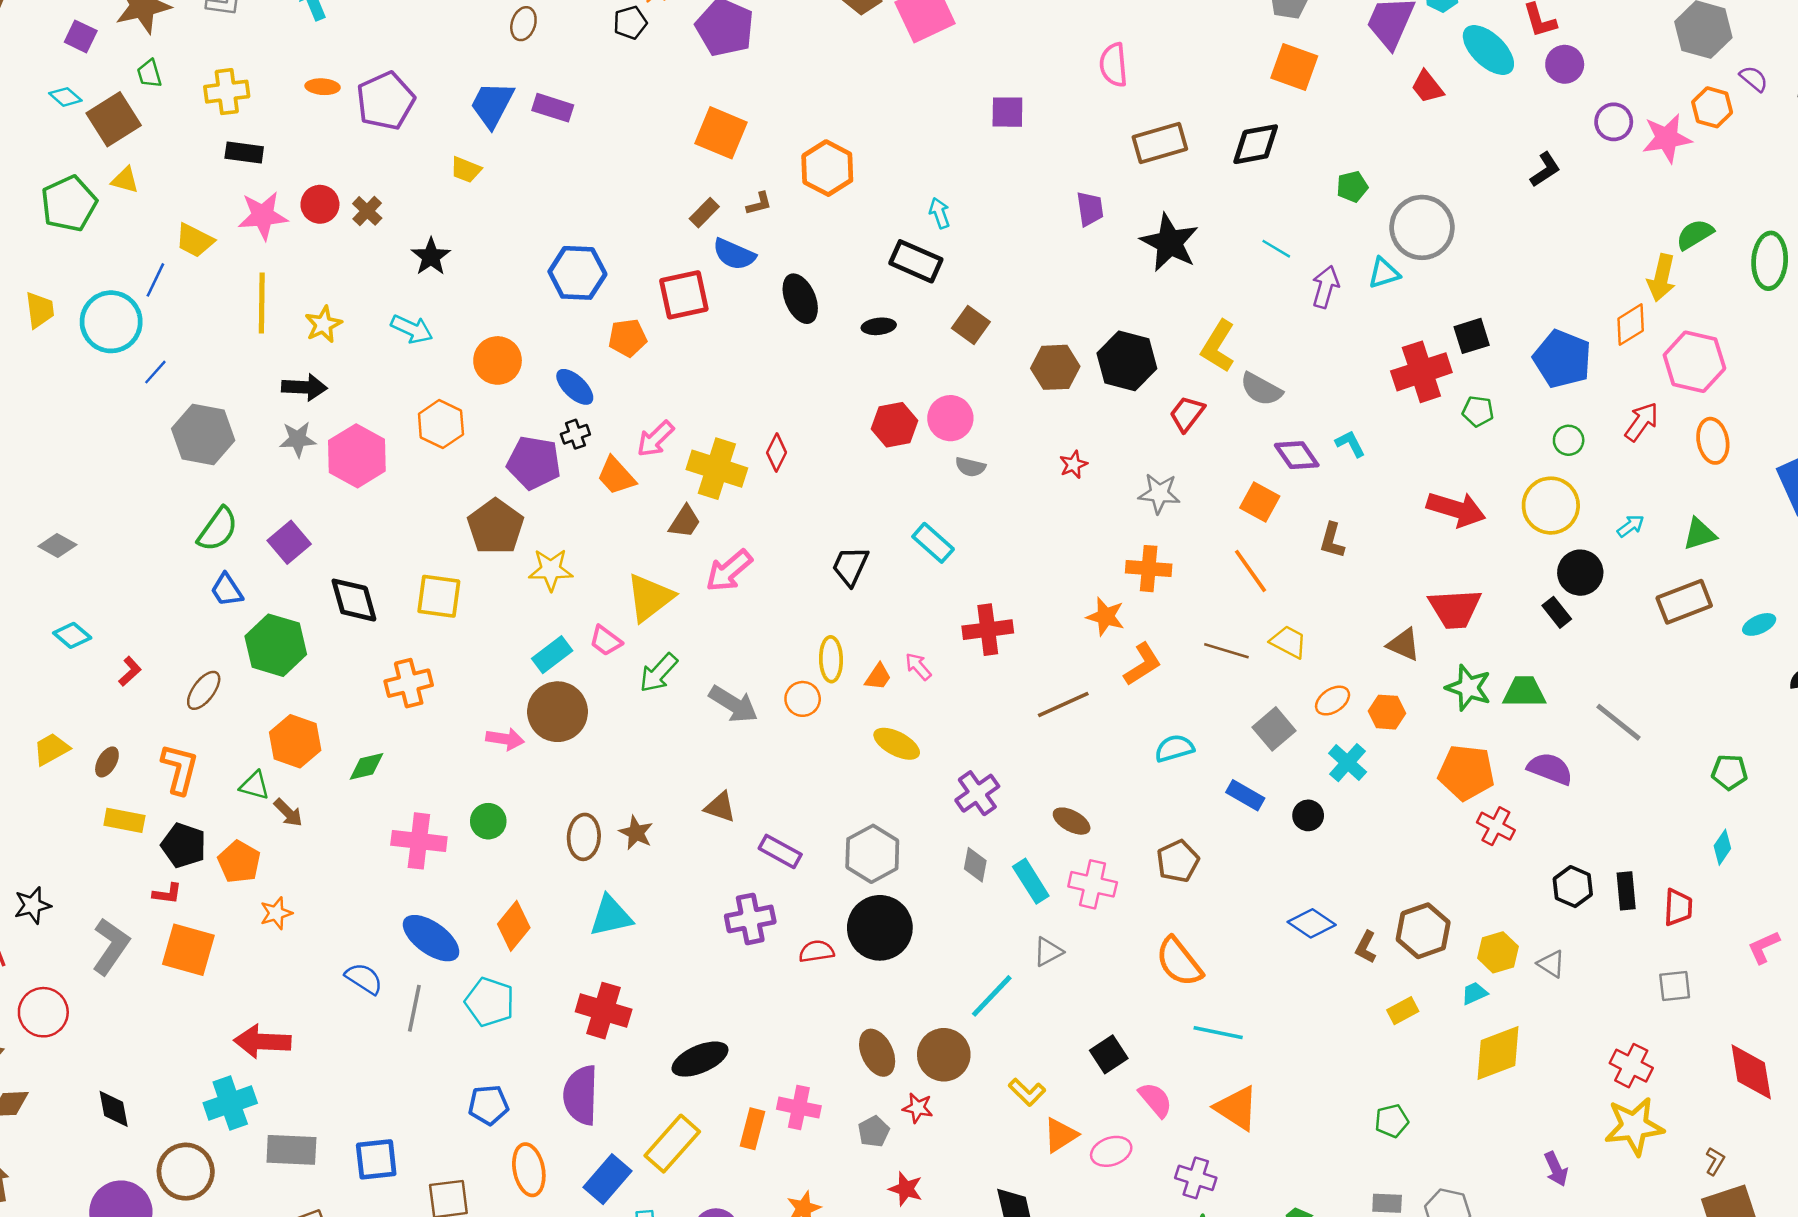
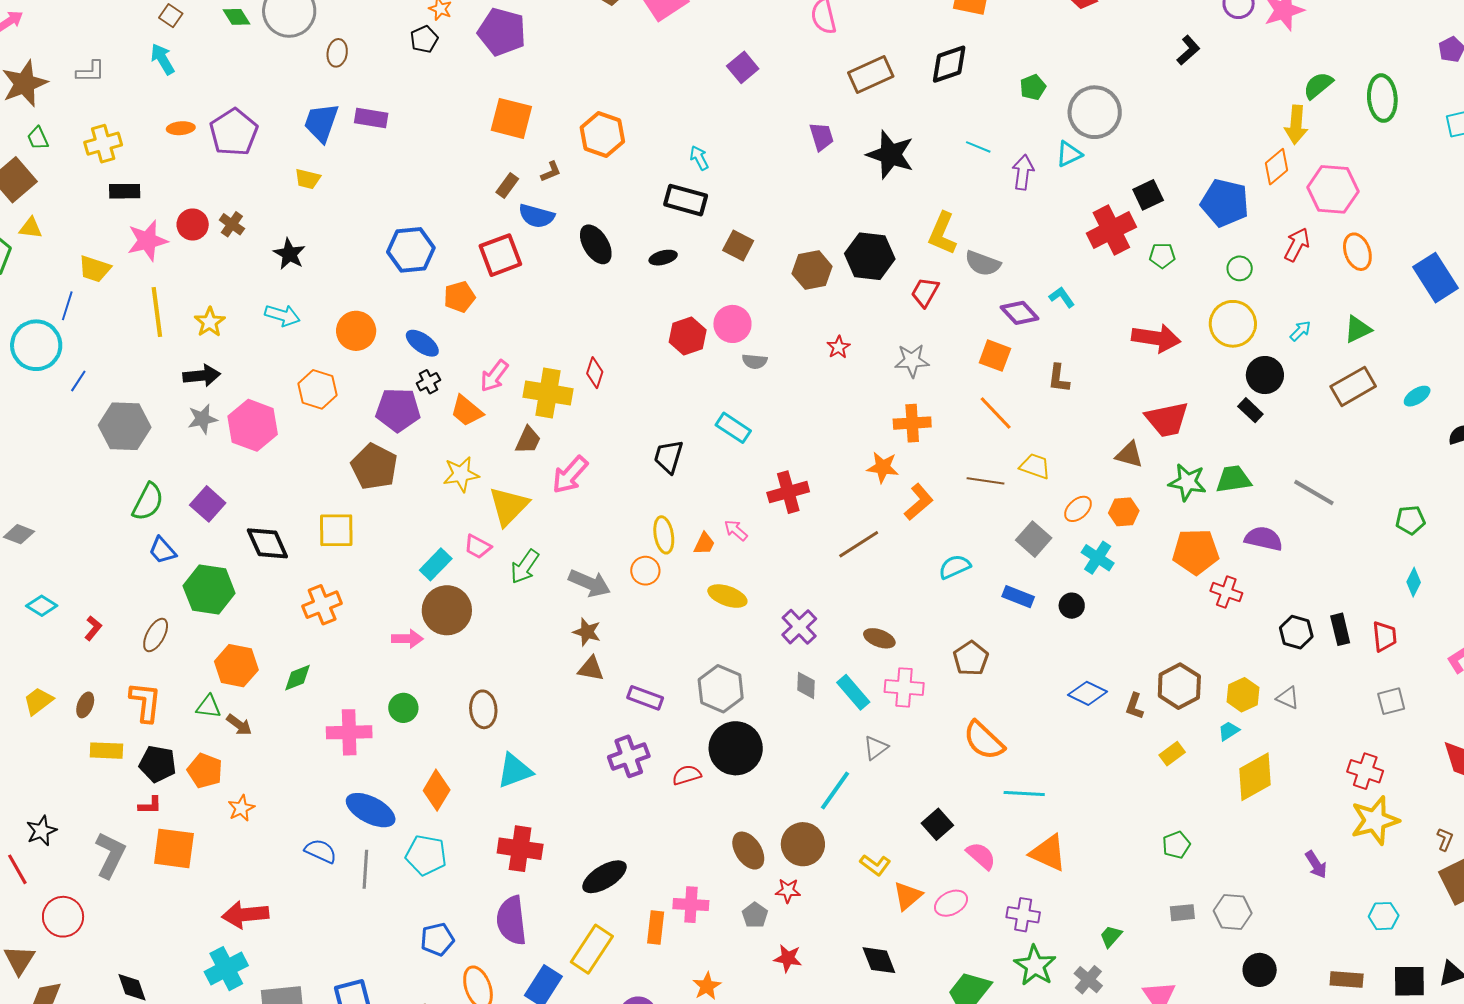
purple square: (1007, 112) -> (743, 67), turned -32
yellow star: (551, 570) -> (461, 474), moved
brown star: (636, 833) -> (587, 632), moved

